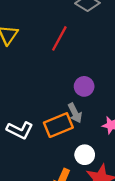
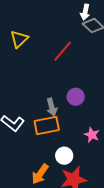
gray arrow: (75, 113) -> (52, 107), moved

